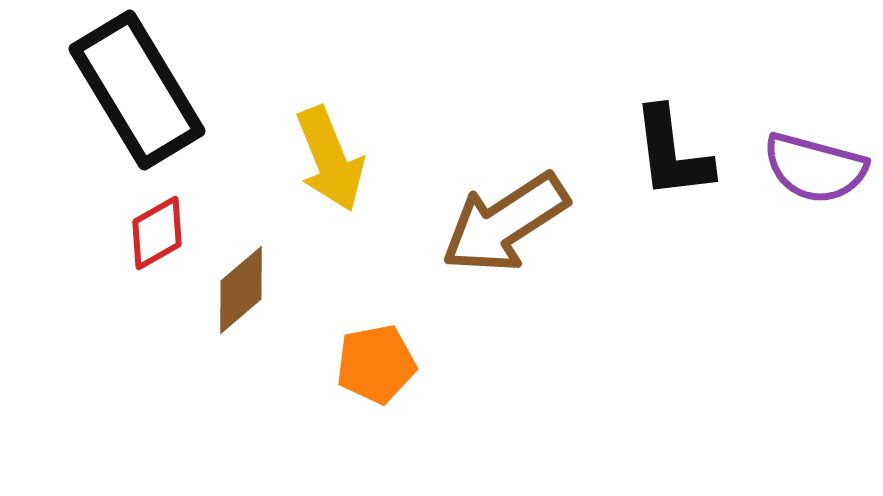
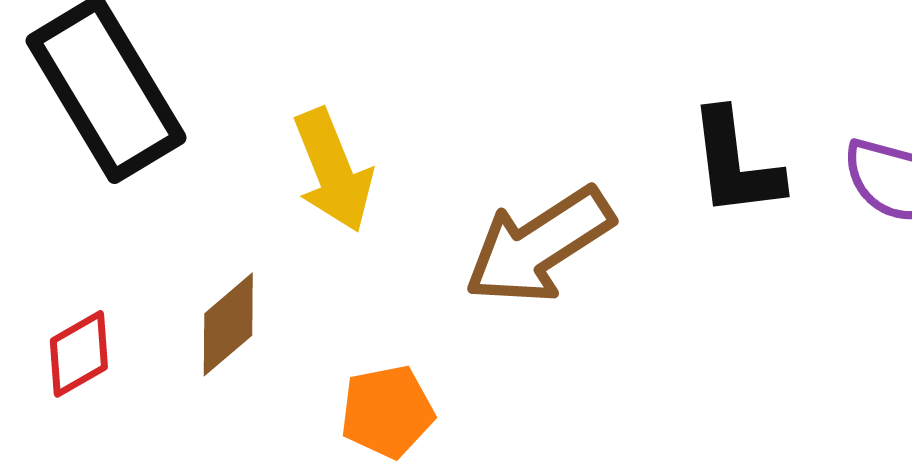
red diamond: (157, 233) -> (79, 354), moved

